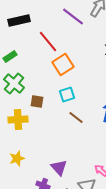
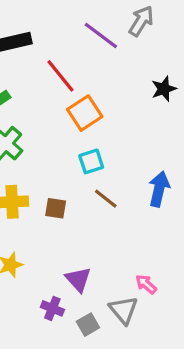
brown square: (37, 102) -> (56, 208), moved

